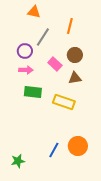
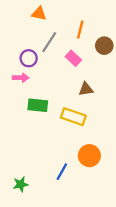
brown circle: (75, 55) -> (104, 46), moved
pink rectangle: (55, 64) -> (73, 58), moved
pink arrow: (26, 70) -> (21, 78), moved
orange circle: (78, 146) -> (89, 156), moved

